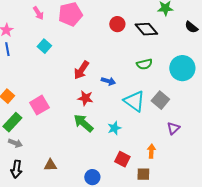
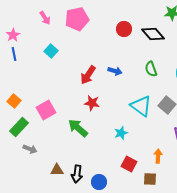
green semicircle: (144, 64) -> (151, 69), turned 84
blue arrow: (108, 81) -> (115, 71), moved
green arrow: (83, 123) -> (78, 128), moved
gray arrow: (15, 143) -> (30, 149), moved
black arrow: (16, 169) -> (77, 174), moved

